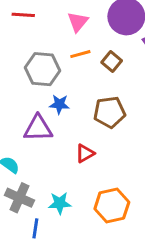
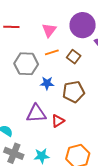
blue star: (59, 104) -> (47, 83), moved
purple triangle: (38, 128) -> (36, 114), moved

